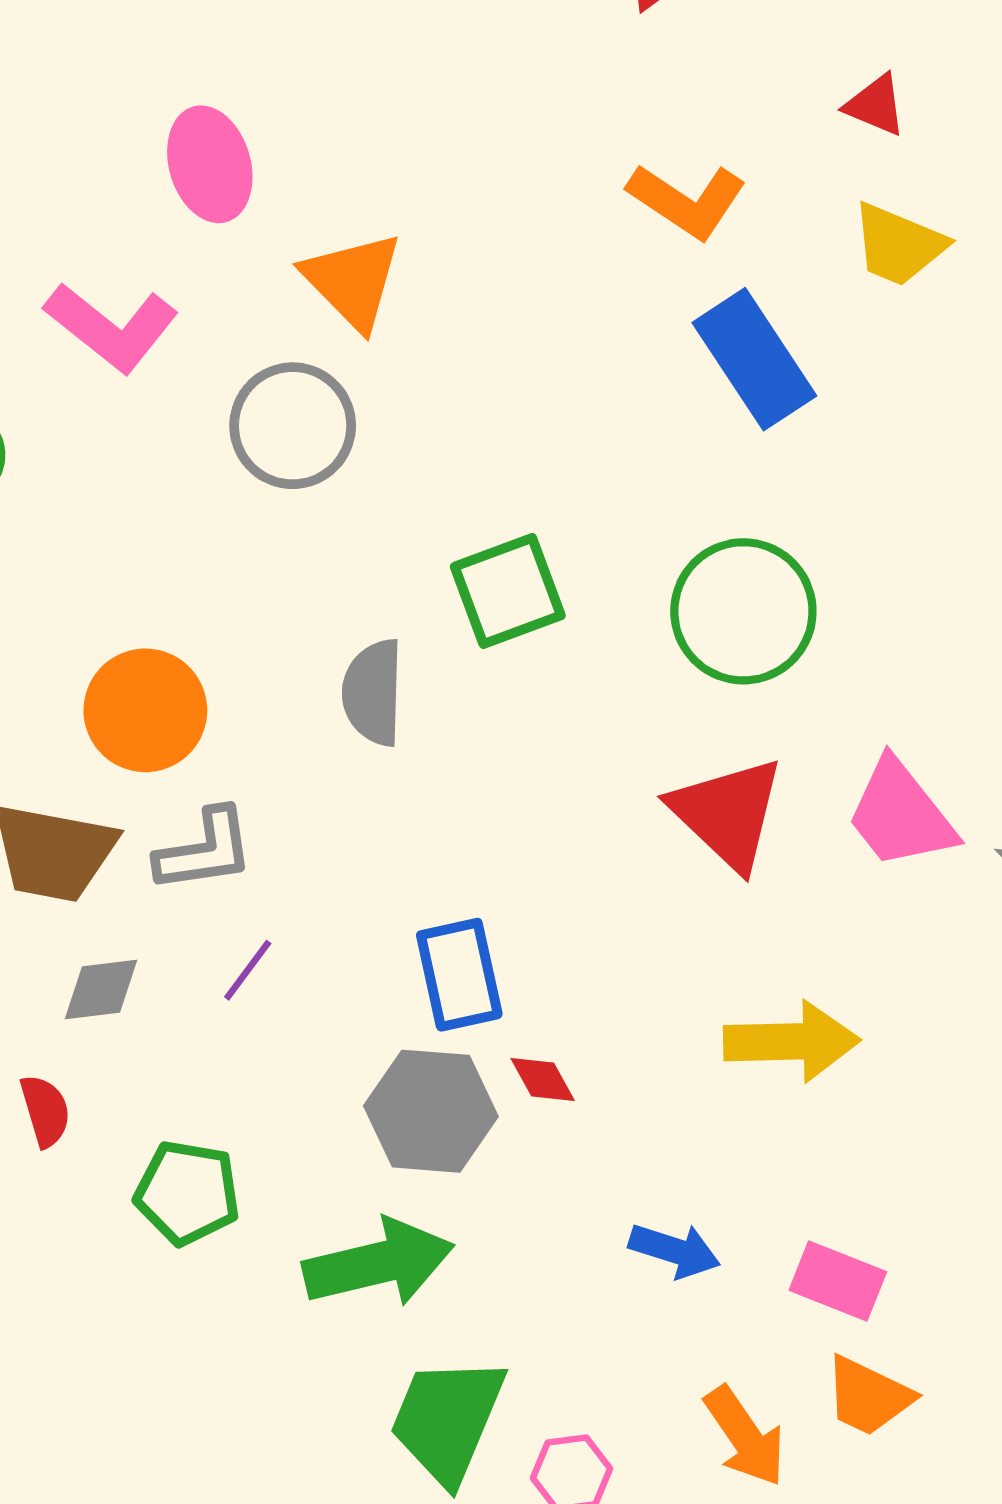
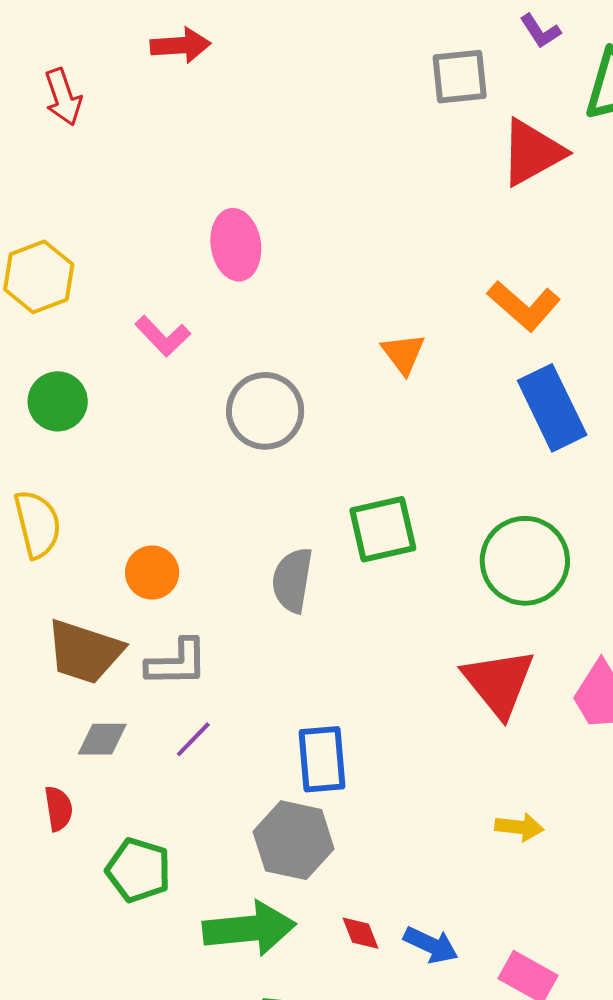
orange triangle: (353, 281) -> (403, 354), moved, size x0.7
pink L-shape: (112, 327) -> (163, 336), size x0.7
orange circle: (145, 710) -> (152, 573), size x0.7
yellow arrow: (792, 1042) -> (519, 827), size x0.6
red diamond: (543, 1079) -> (360, 933), moved

